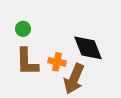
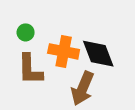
orange cross: (57, 62) -> (64, 51), moved, size x1.5

